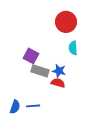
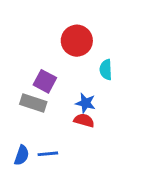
red circle: (66, 22) -> (77, 41), moved
gray rectangle: (40, 71) -> (33, 103), moved

